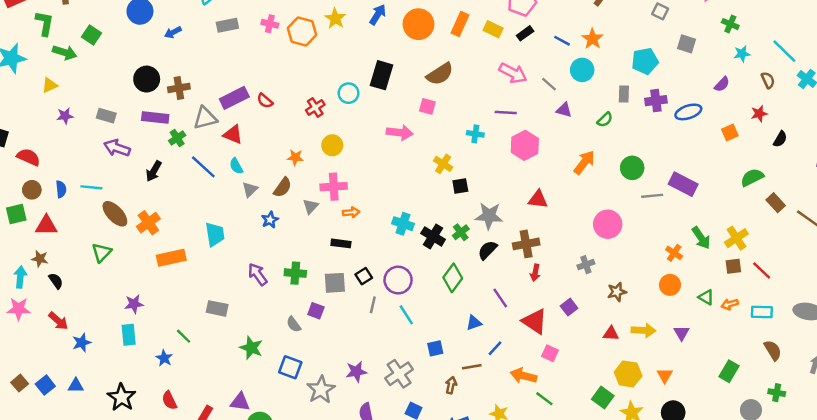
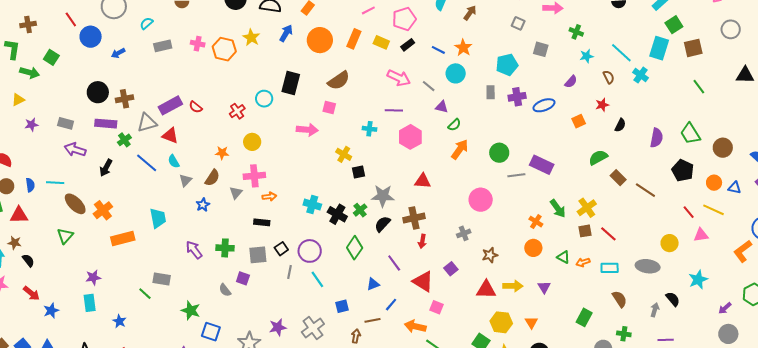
green semicircle: (605, 120) -> (454, 125), moved
red triangle: (611, 334) -> (486, 290), size x1.5
green line: (184, 336) -> (145, 294), moved
blue square: (290, 367) -> (211, 332), moved

